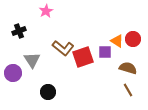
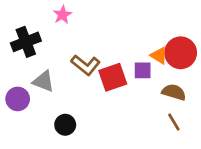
black cross: (19, 31) -> (26, 42), size x1.5
red circle: (133, 39) -> (181, 53), size x1.5
gray triangle: (32, 60) -> (43, 81), turned -36

